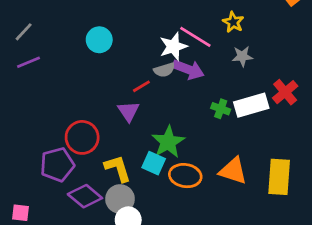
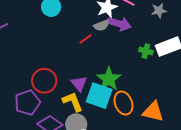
purple triangle: (128, 111) -> (79, 84), moved
cyan square: (154, 163) -> (99, 96), size x1.5
orange triangle: (233, 171) -> (153, 112), moved
orange ellipse: (185, 176) -> (123, 103), turned 65

